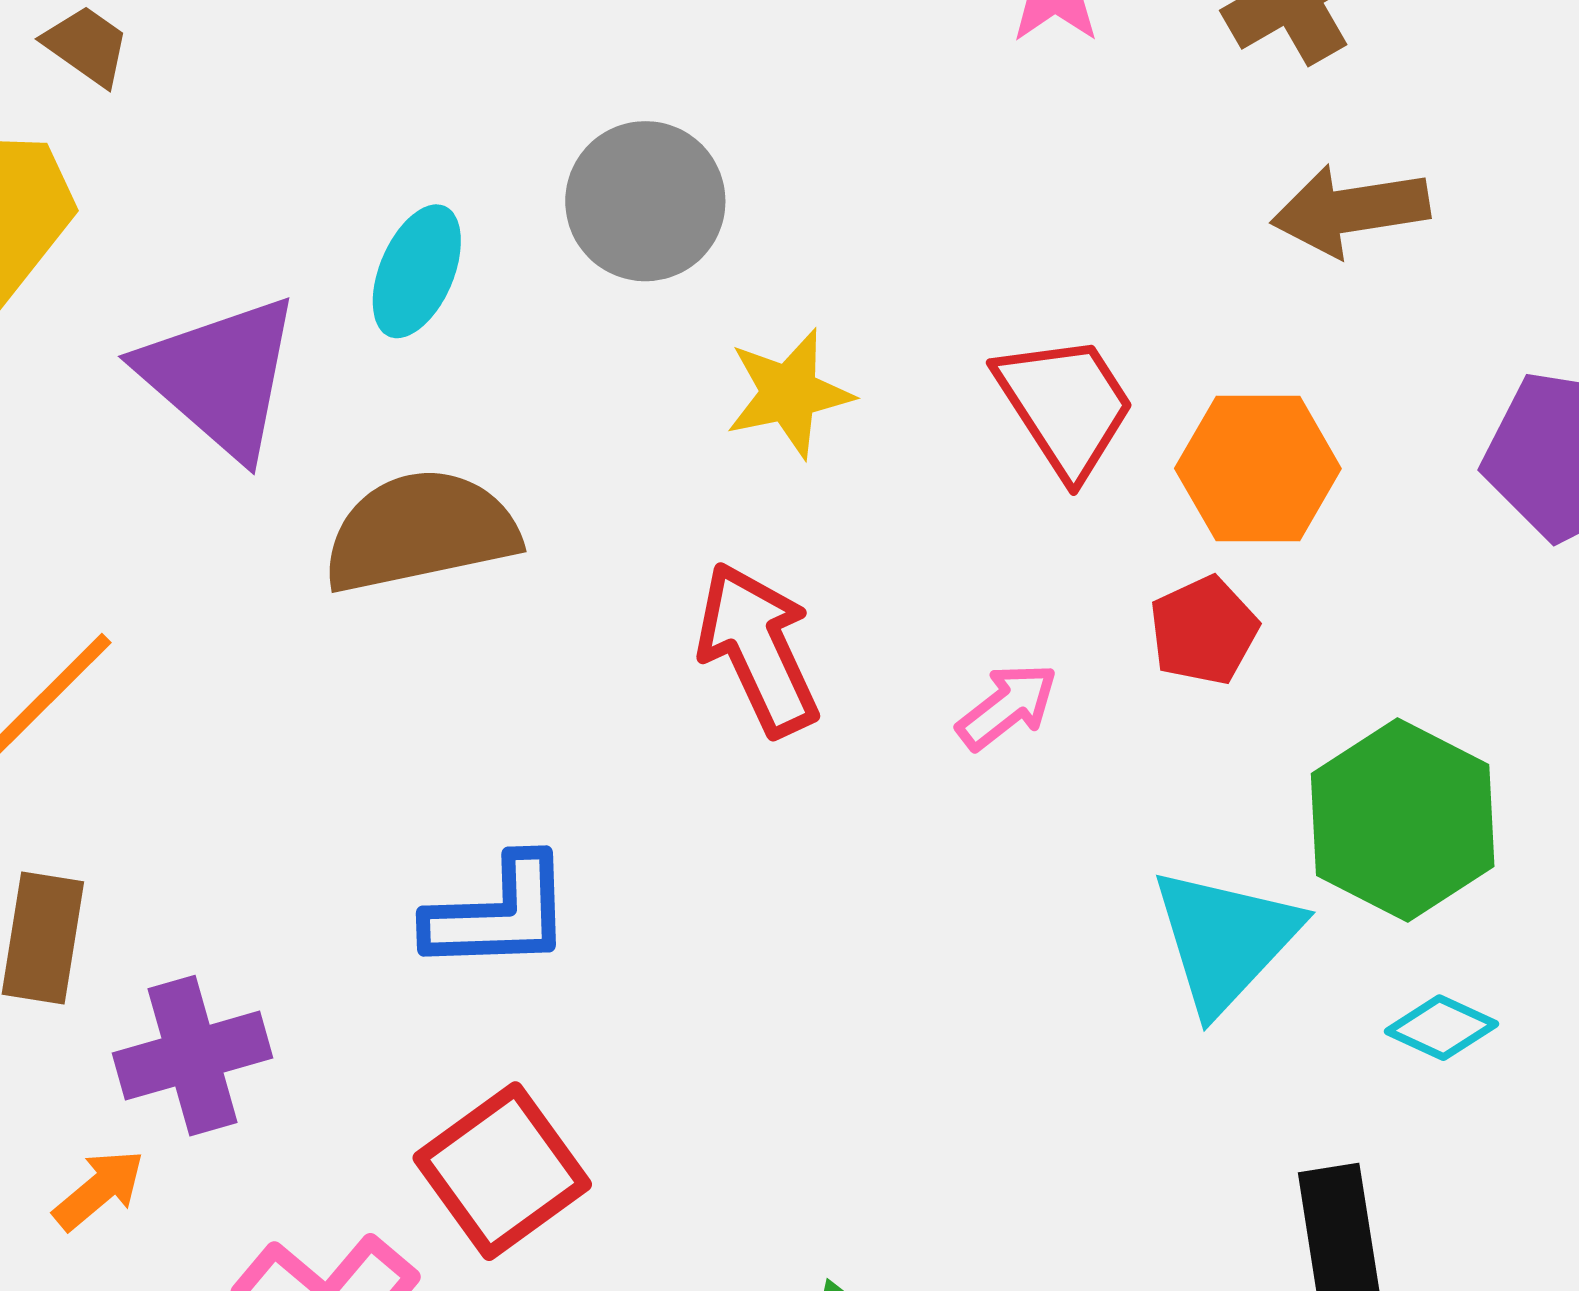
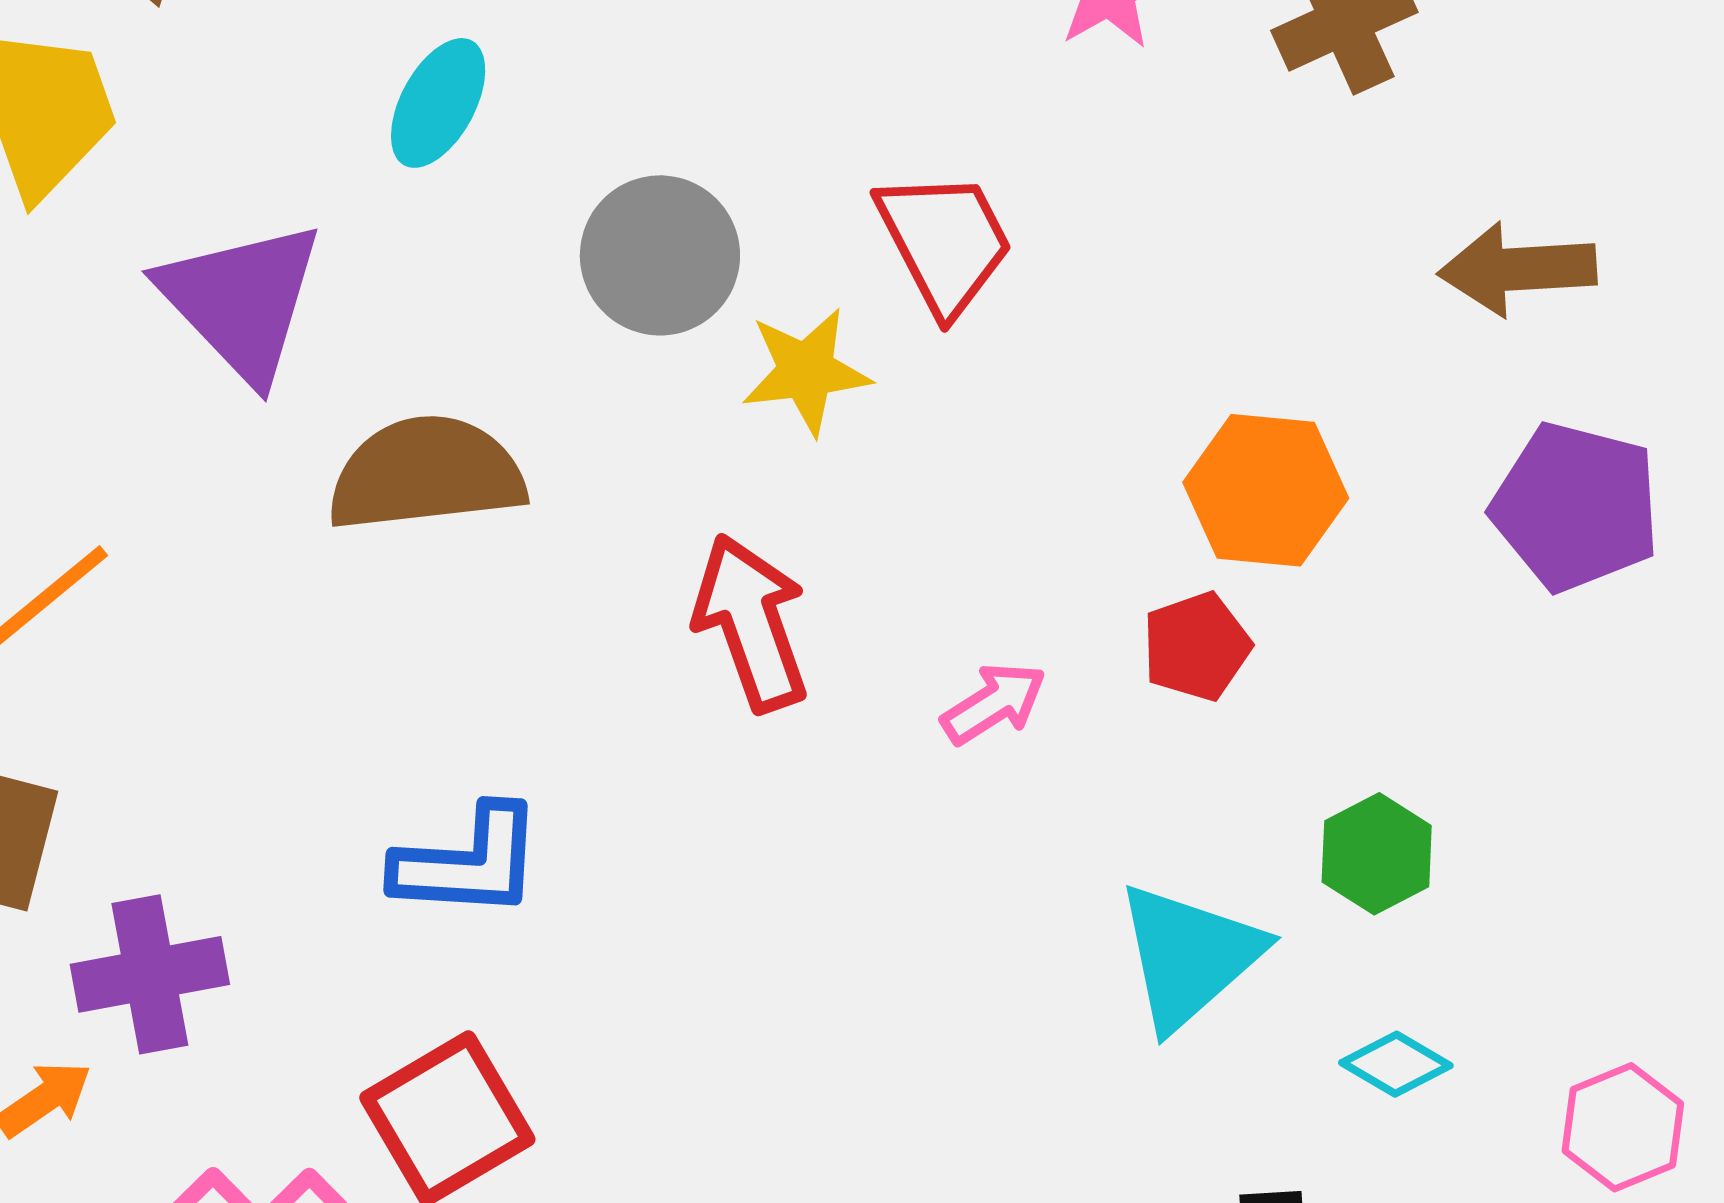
gray circle: (645, 201) -> (660, 255), moved
brown arrow: (1350, 210) -> (1517, 269), moved
cyan ellipse: (417, 271) -> (438, 103), moved
red trapezoid: (1065, 405) -> (945, 242), moved
green hexagon: (1403, 820) -> (1377, 854), size x0.6

